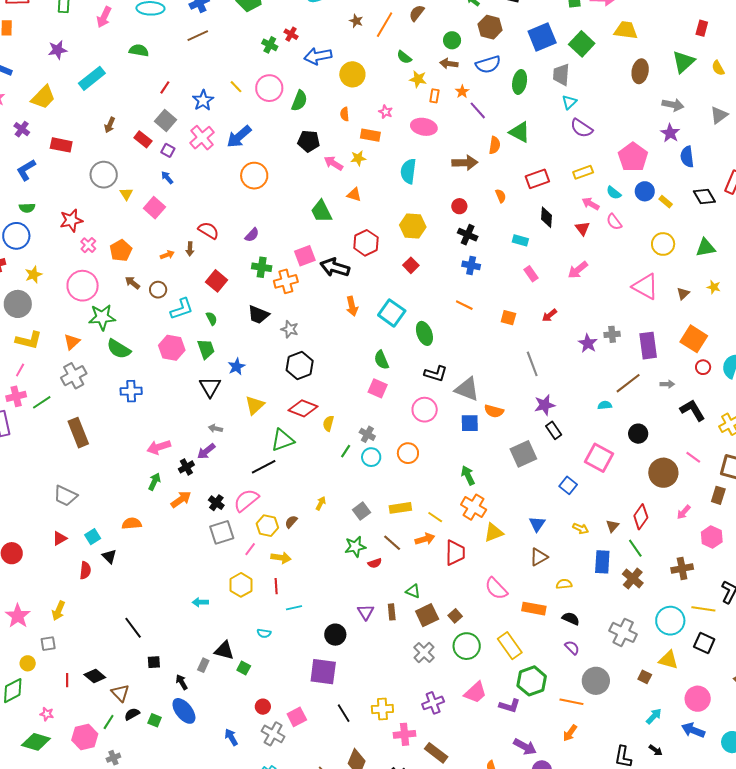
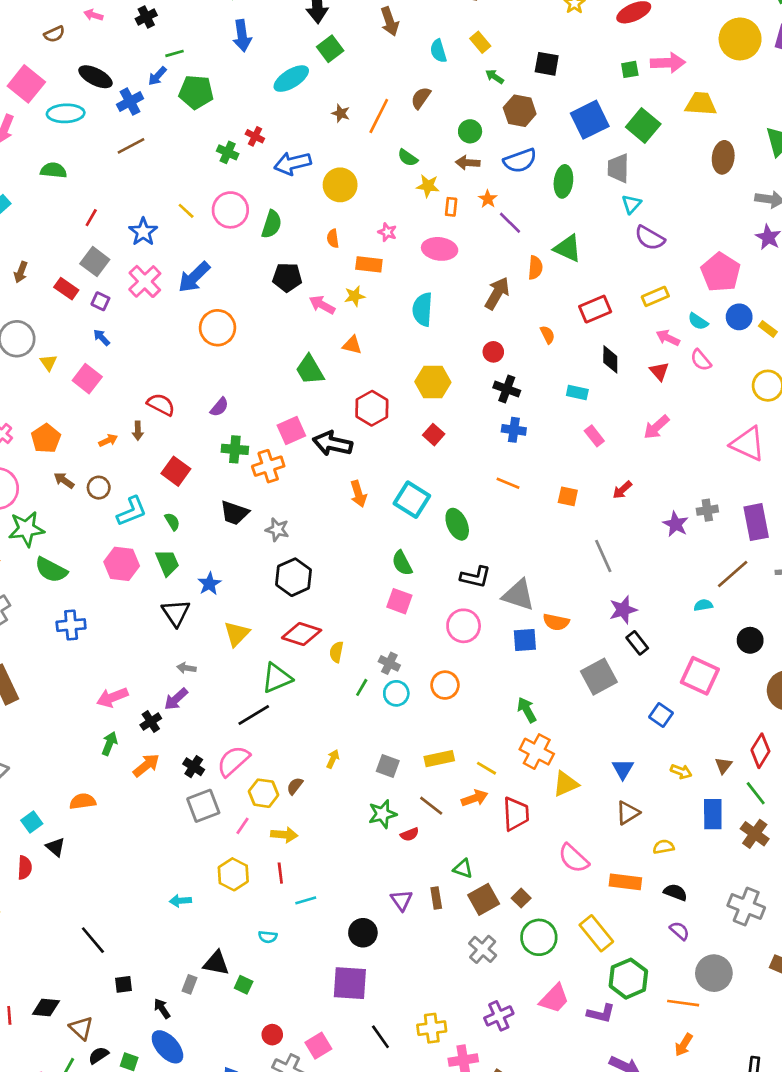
brown arrow: (465, 163) -> (497, 293), turned -55
gray square: (361, 511) -> (388, 766), turned -30
black diamond: (95, 676) -> (46, 1008), turned -30

